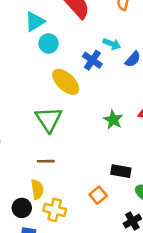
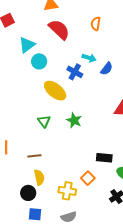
green triangle: (49, 119) -> (44, 121), size x0.6
green star: (113, 120) -> (74, 120), moved
brown line: (46, 161) -> (34, 156), moved
yellow cross: (55, 210) -> (67, 191), moved

